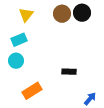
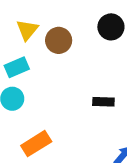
brown circle: (62, 14) -> (59, 40), moved
black rectangle: (69, 72) -> (103, 102), moved

